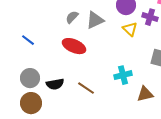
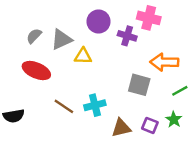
yellow triangle: (130, 29) -> (83, 56), moved, turned -42
brown line: (86, 88) -> (64, 106), moved

